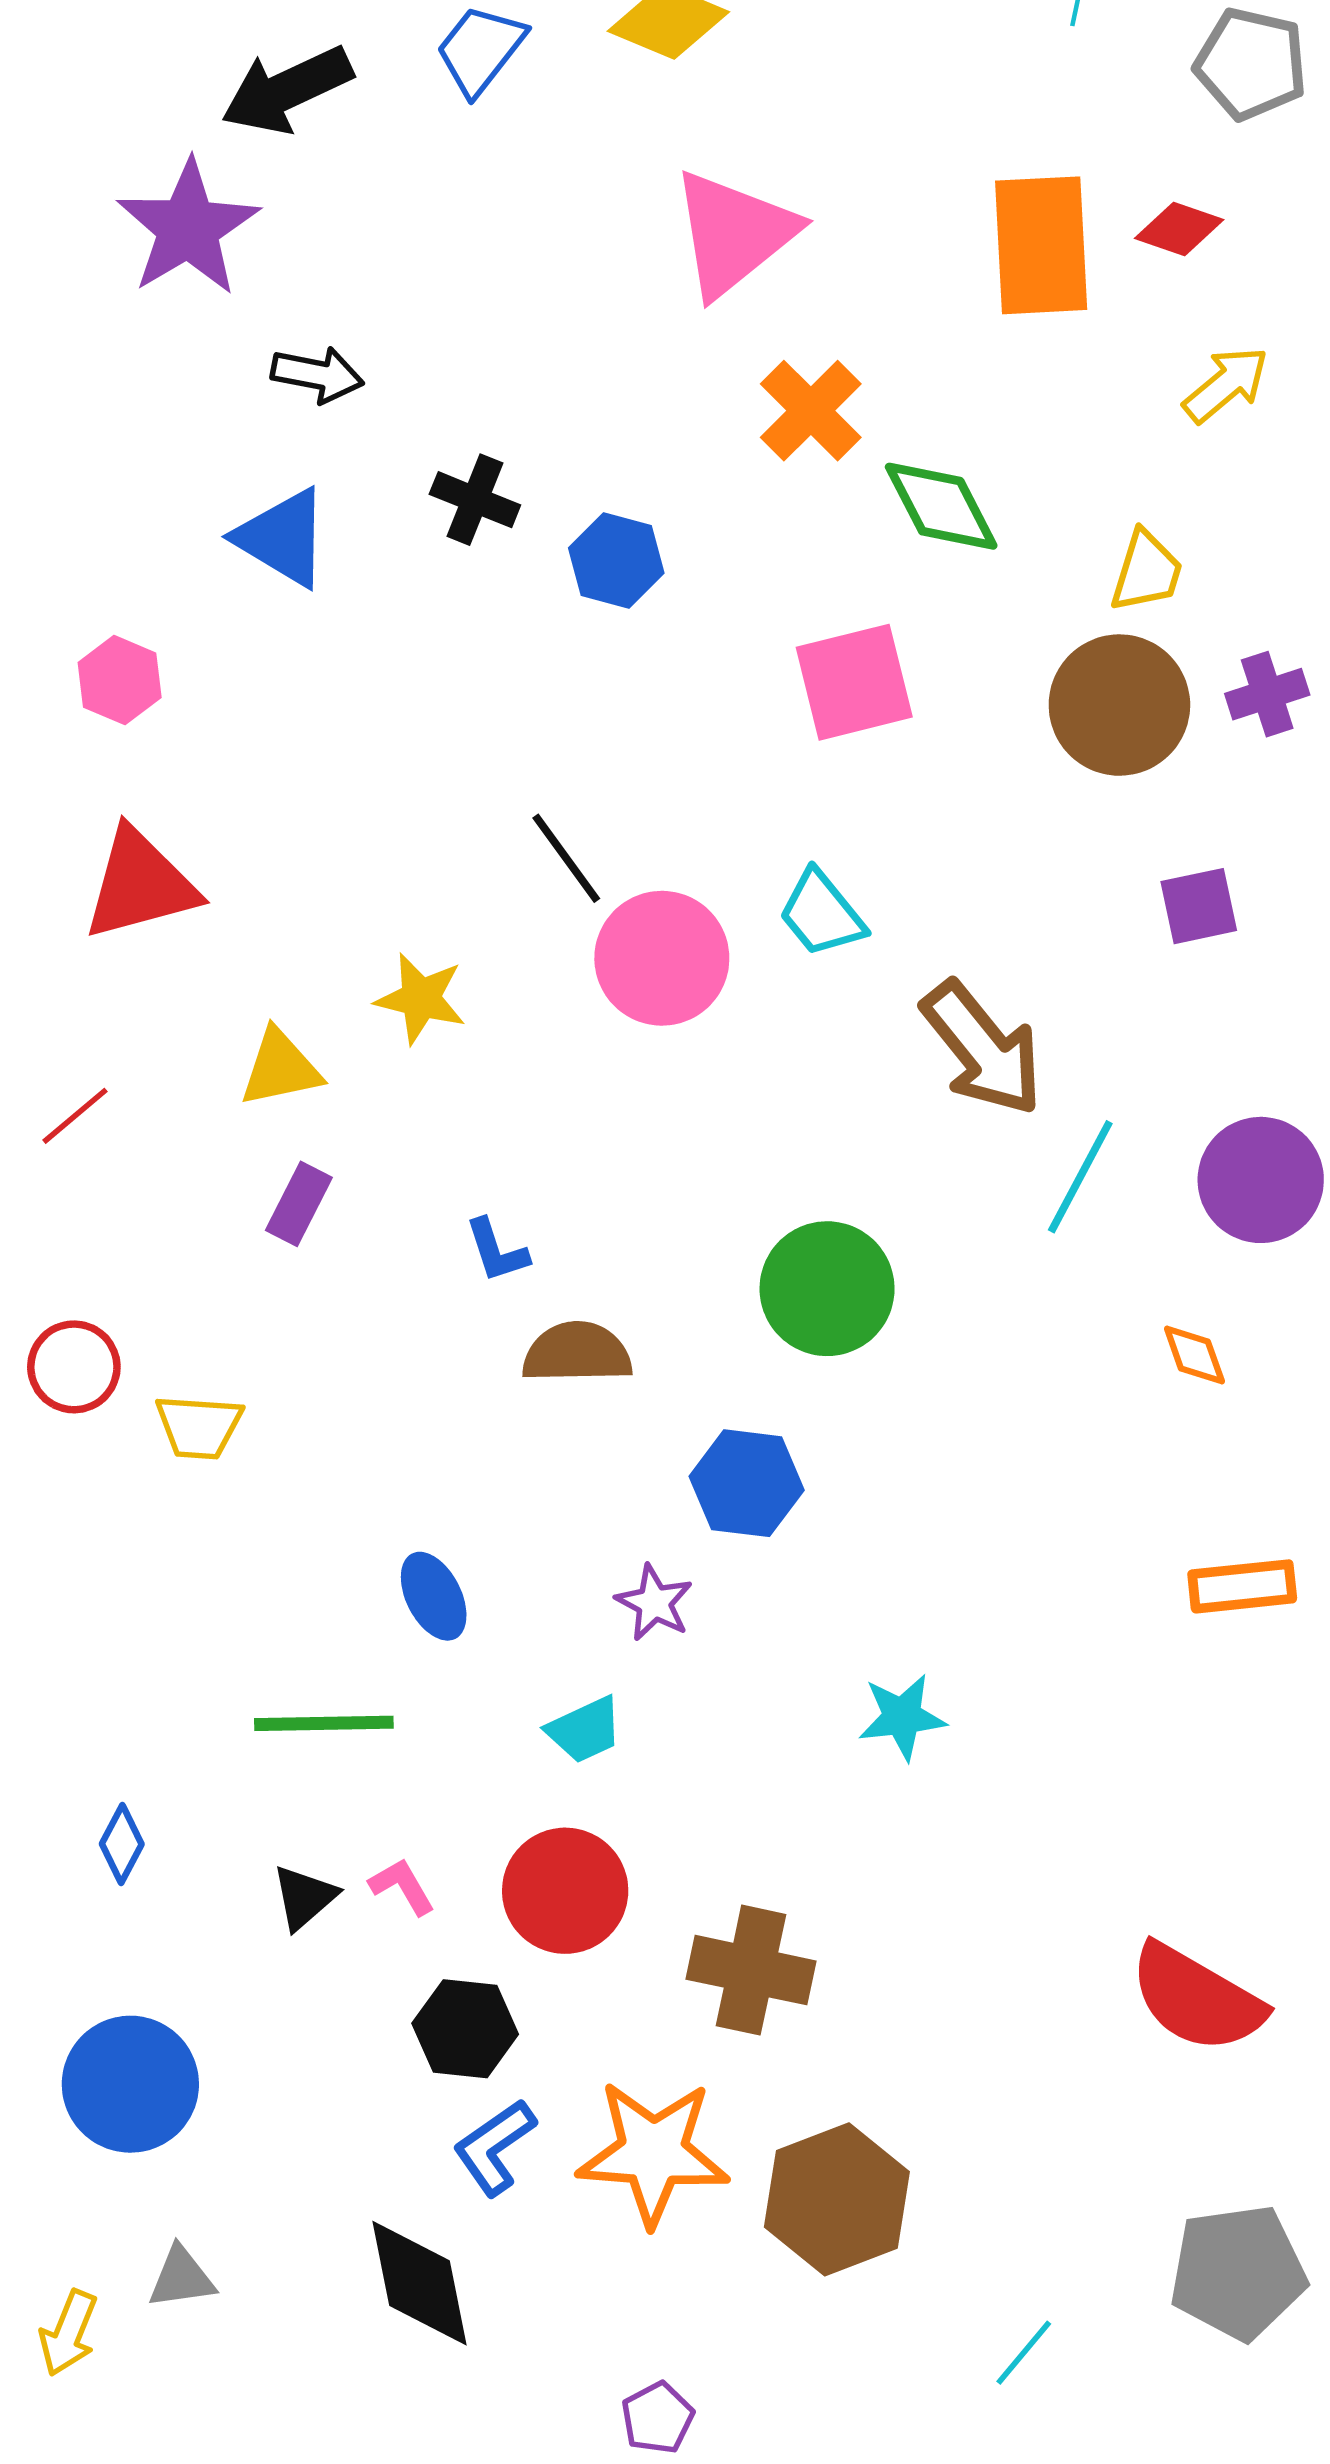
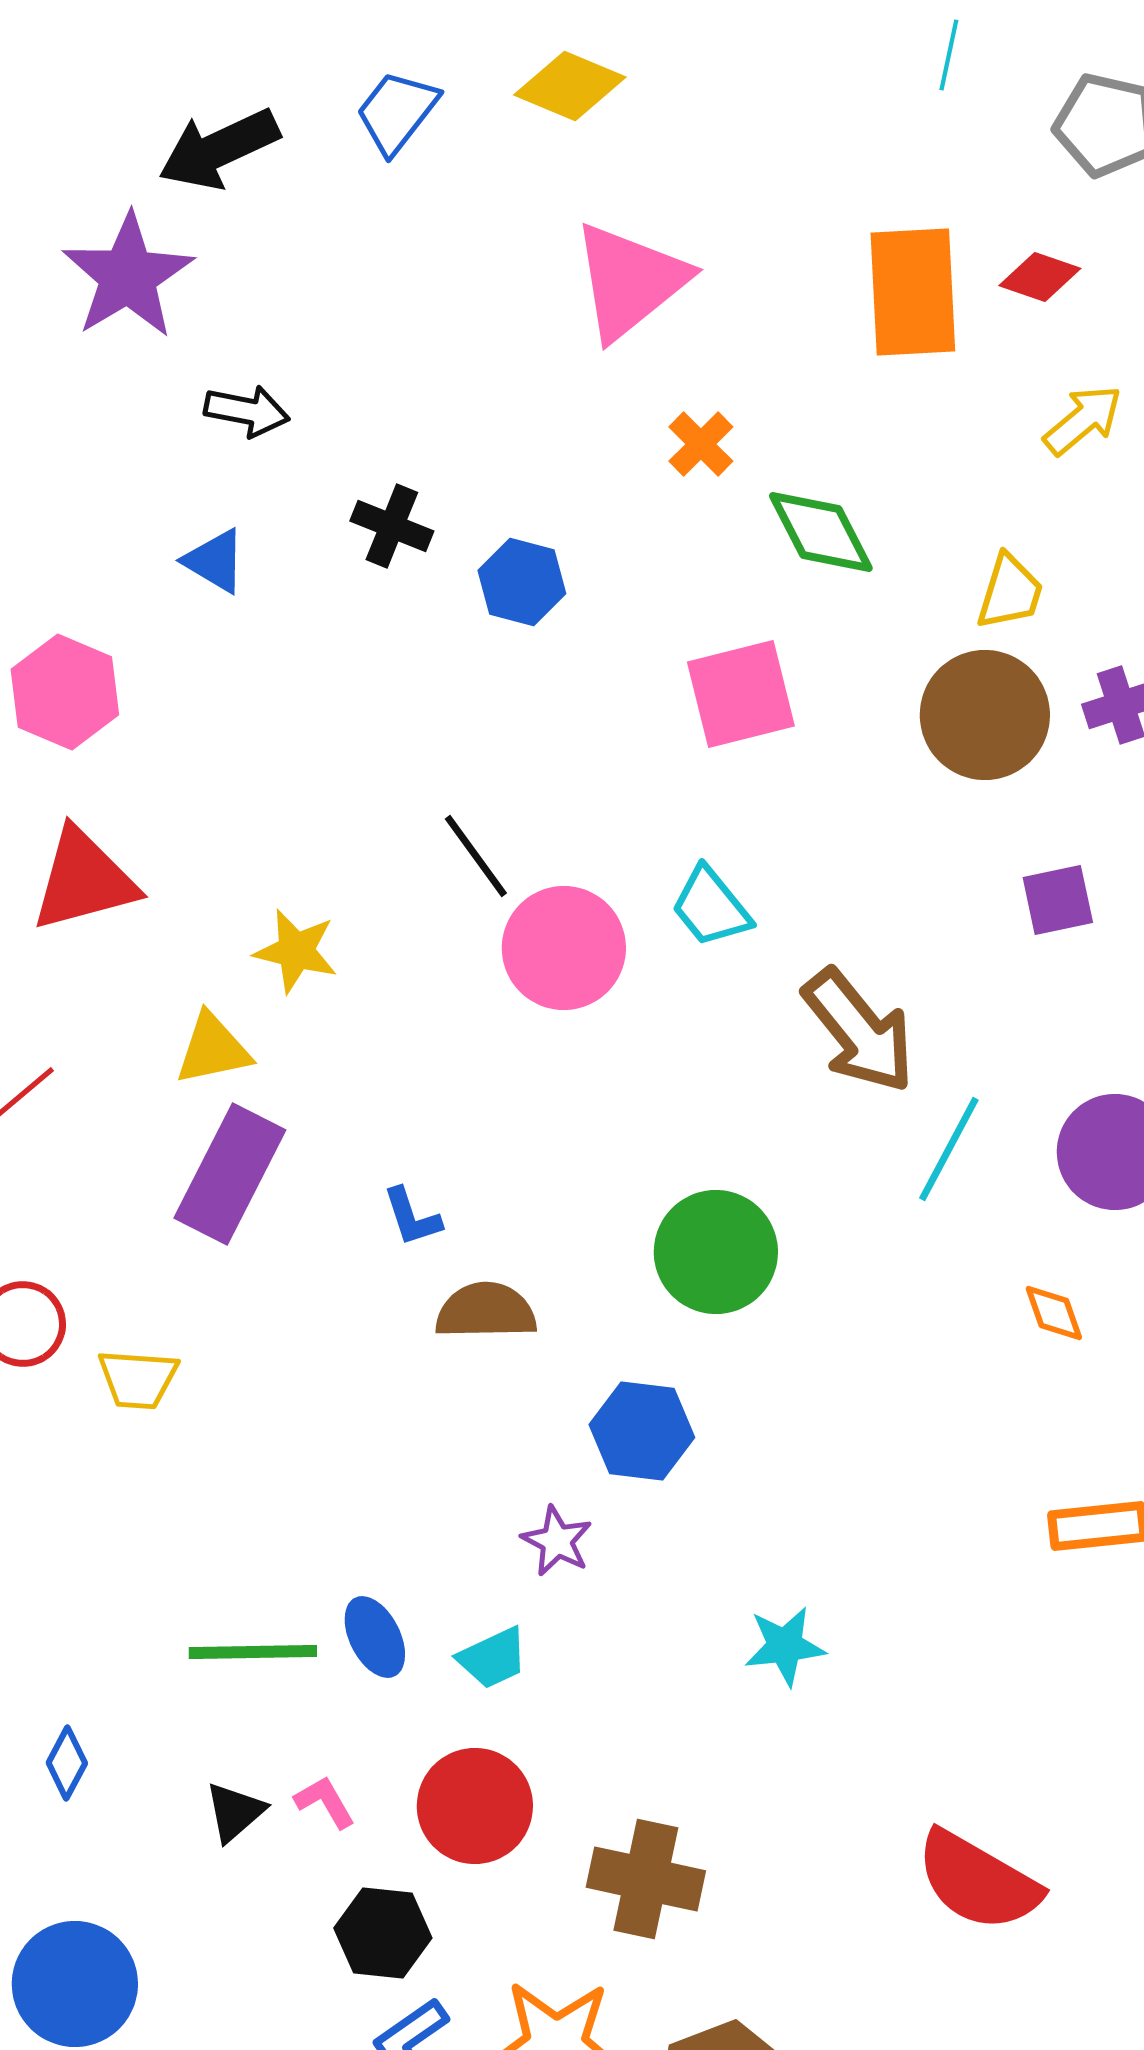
orange cross: (811, 411) -> (701, 444), size x0.7
blue triangle: (283, 538) -> (215, 561), size x0.7
pink hexagon: (120, 680) -> (65, 692), size x1.4
yellow star: (421, 998) -> (296, 951), moved
purple rectangle: (299, 1204) -> (230, 1174), size x1.8
blue ellipse: (434, 1596) -> (375, 1637), moved
red semicircle: (1197, 1998) -> (978, 1881), moved

